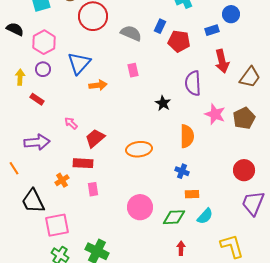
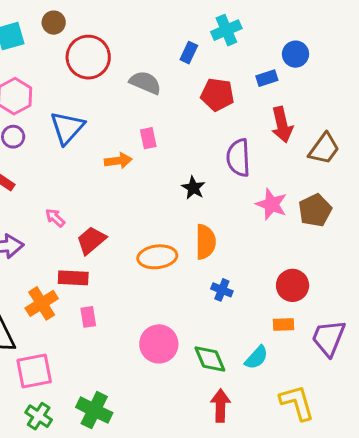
blue rectangle: (160, 26) -> (189, 53), moved
orange arrow: (98, 85) -> (118, 161), moved
orange semicircle: (187, 136) -> (205, 242), moved
red circle: (244, 170) -> (293, 285), moved
orange cross: (62, 180) -> (42, 303), size x1.5
orange rectangle: (192, 194) -> (283, 324), moved
green diamond: (174, 217) -> (210, 359), turned 70
red arrow: (181, 248) -> (220, 406), size x1.5

